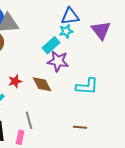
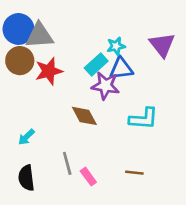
blue triangle: (70, 16) -> (121, 69), moved
red star: (15, 81) -> (49, 71), moved, size x1.5
pink rectangle: (20, 137) -> (88, 177), moved, turned -48

